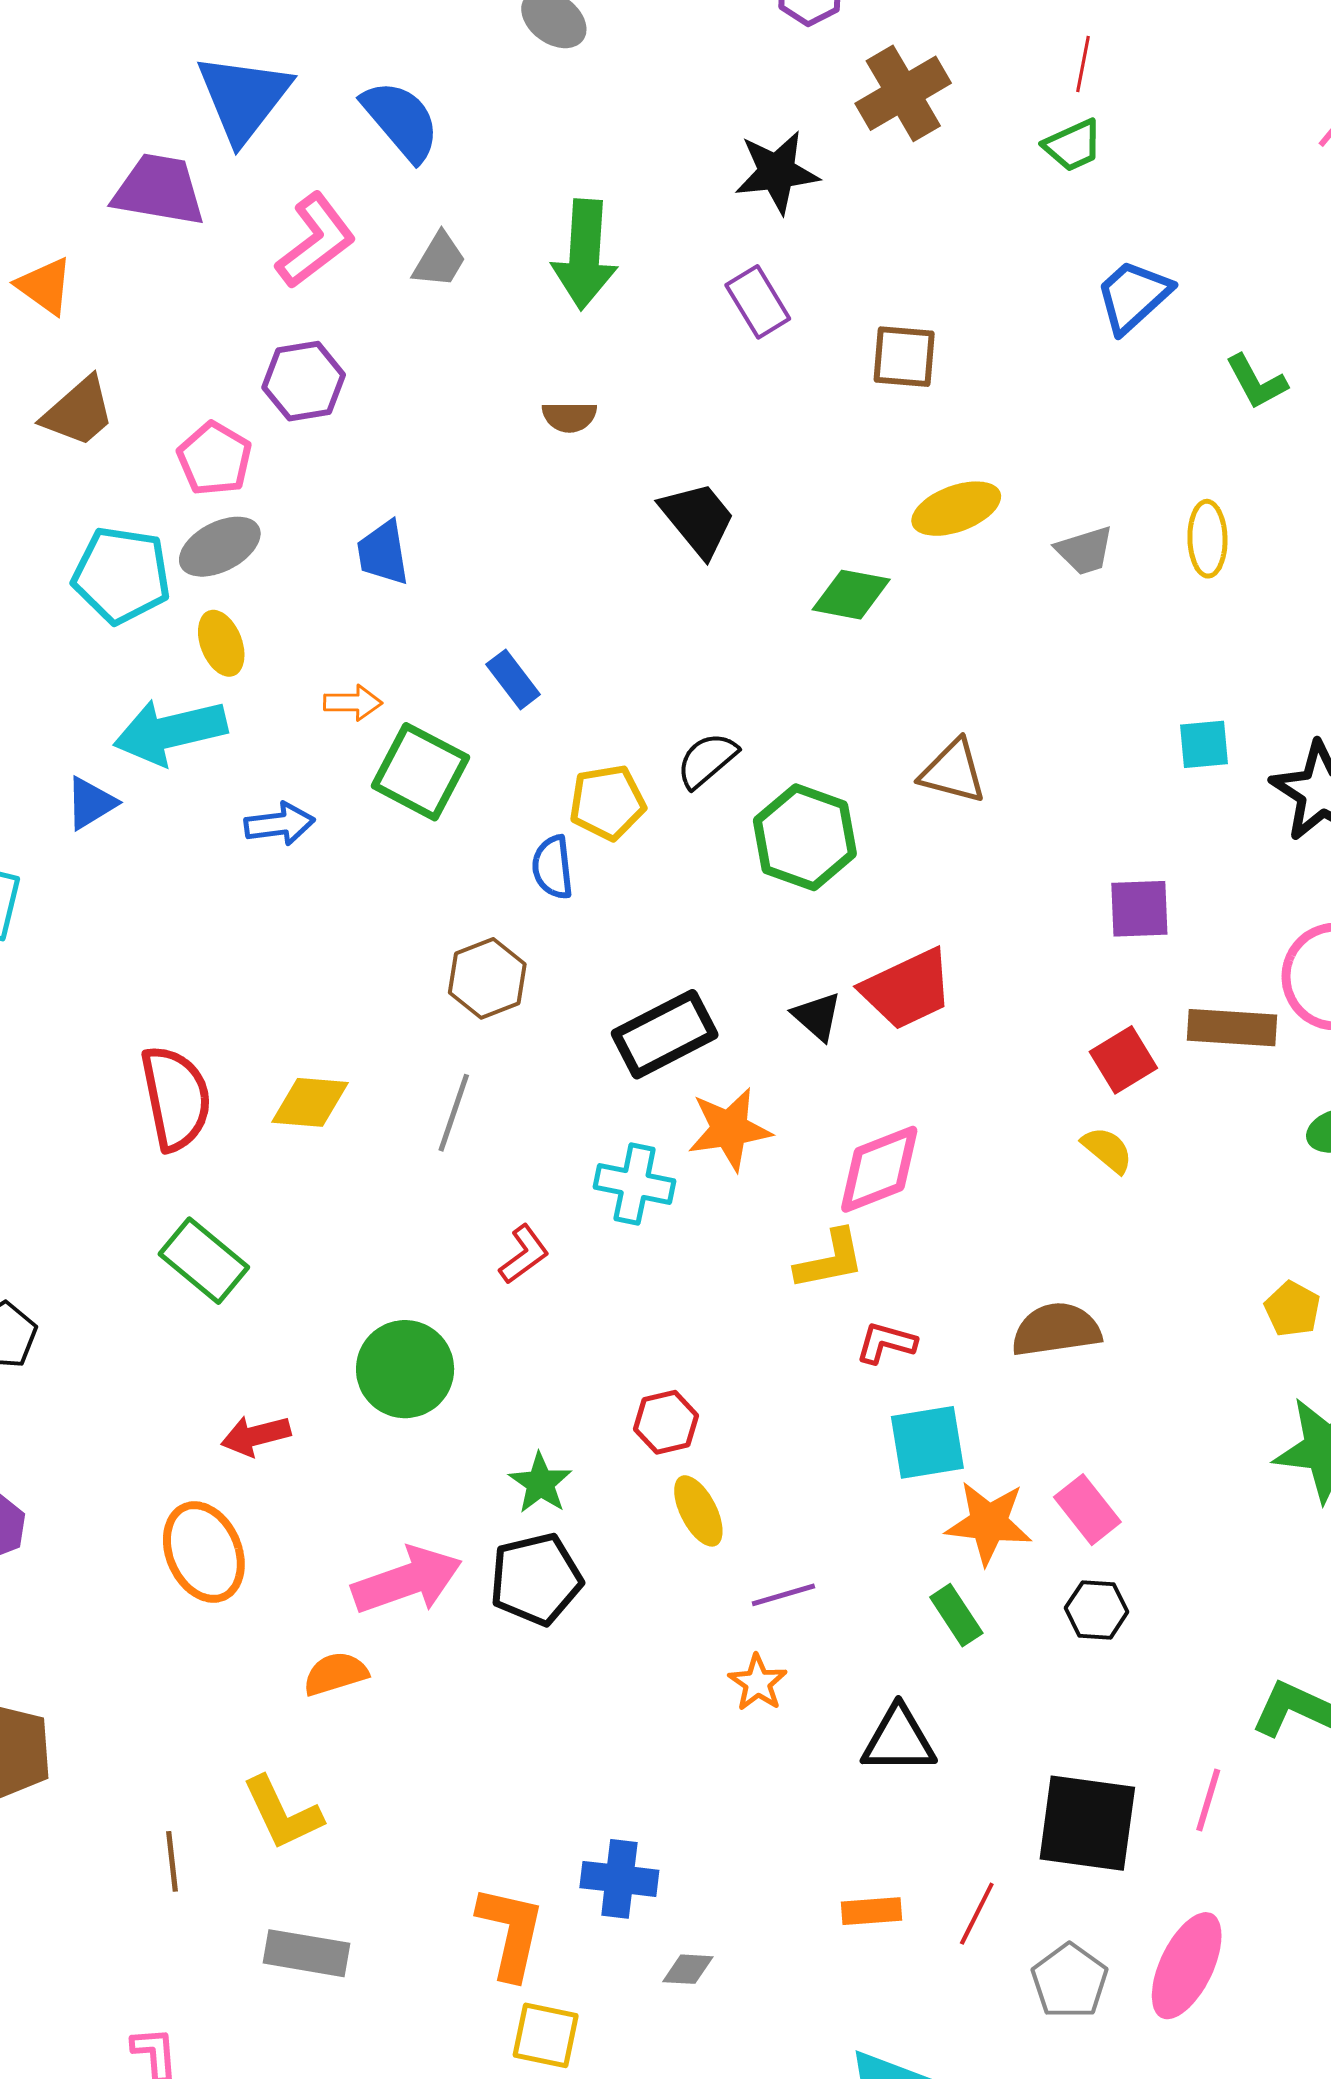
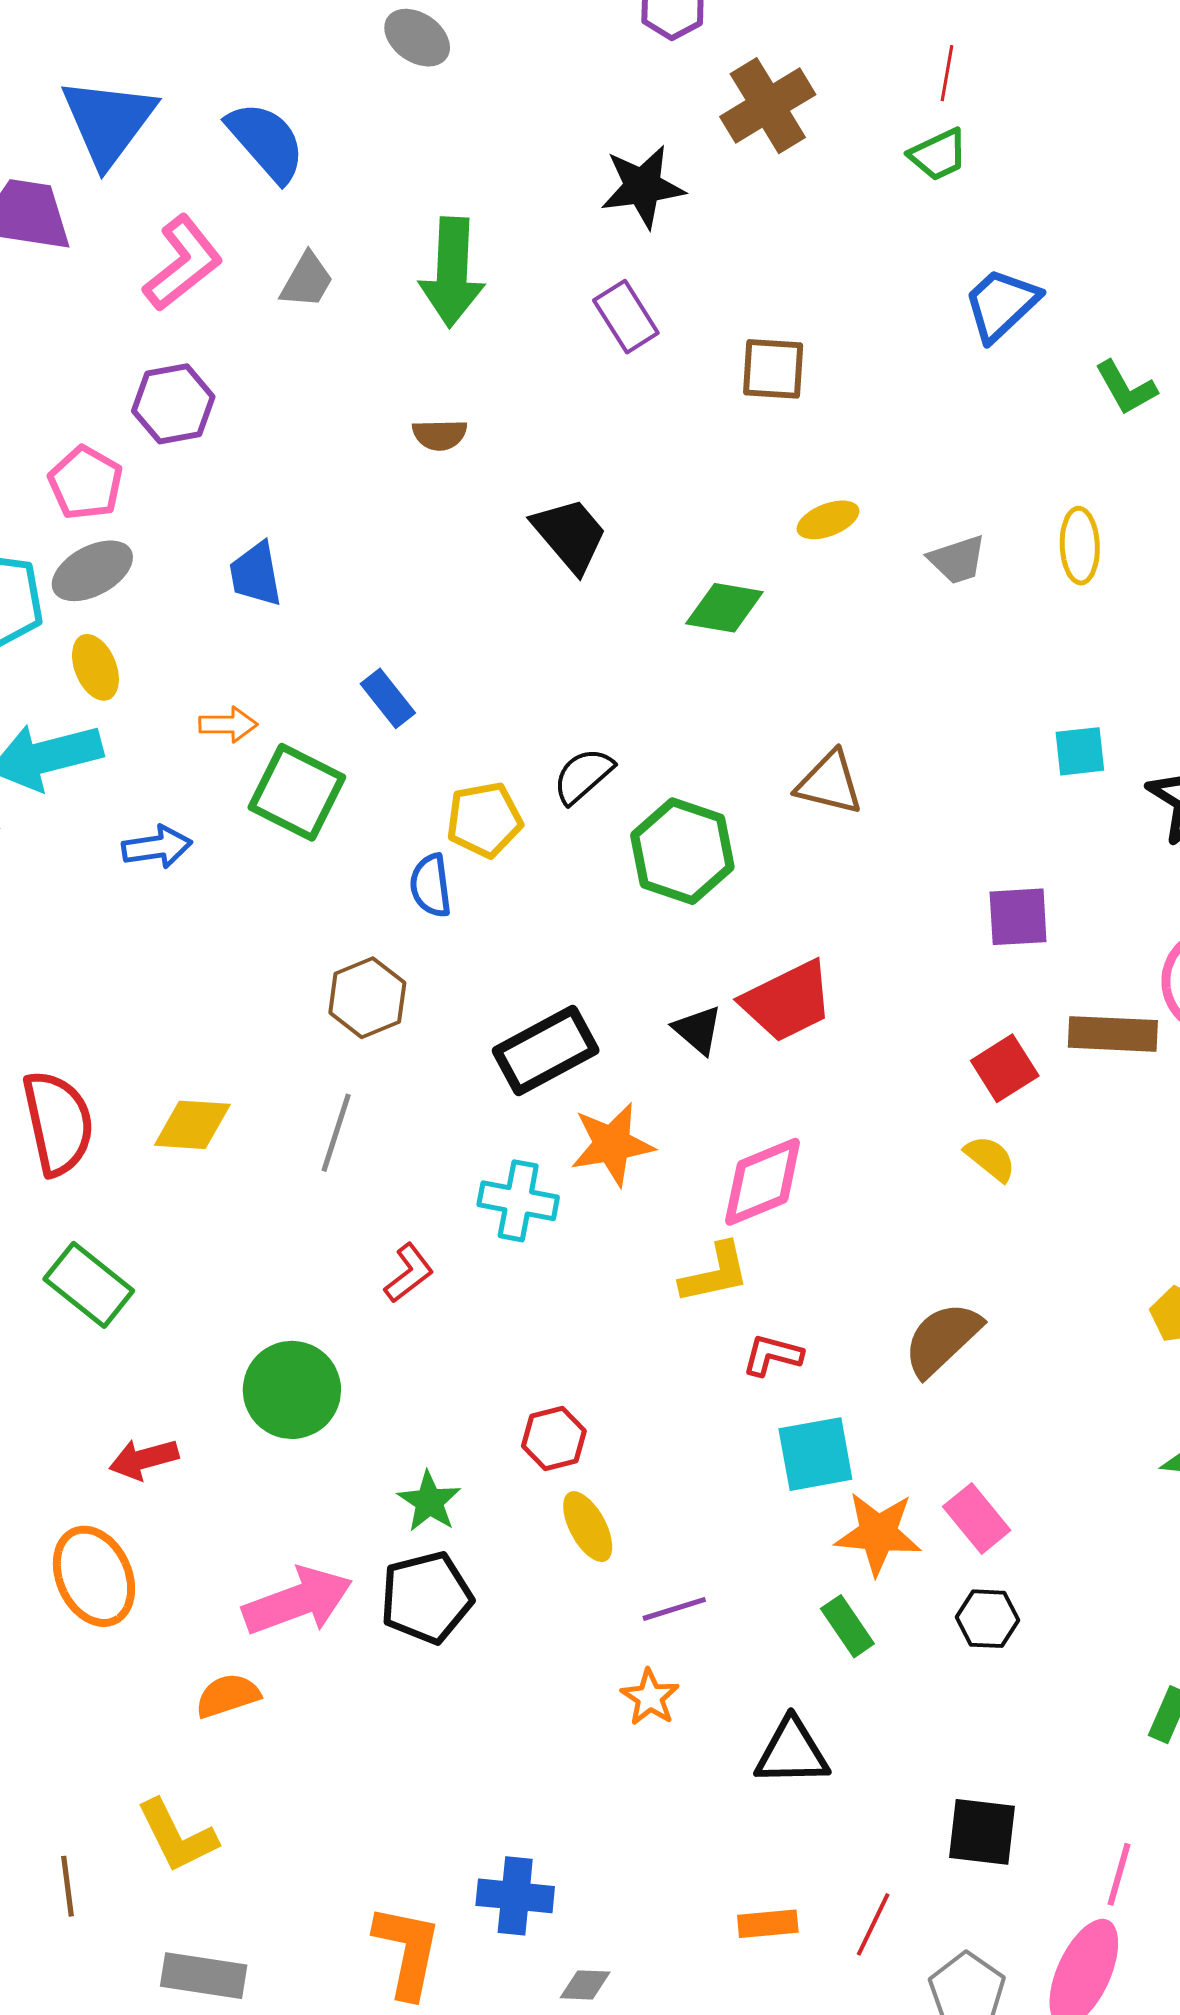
yellow ellipse: (956, 509) -> (828, 520), size x0.7
brown semicircle: (1056, 1330) -> (942, 1339), turned -34
pink line: (1208, 1800) -> (1119, 1874), moved
black square: (1087, 1823) -> (982, 1832), size x0.7

